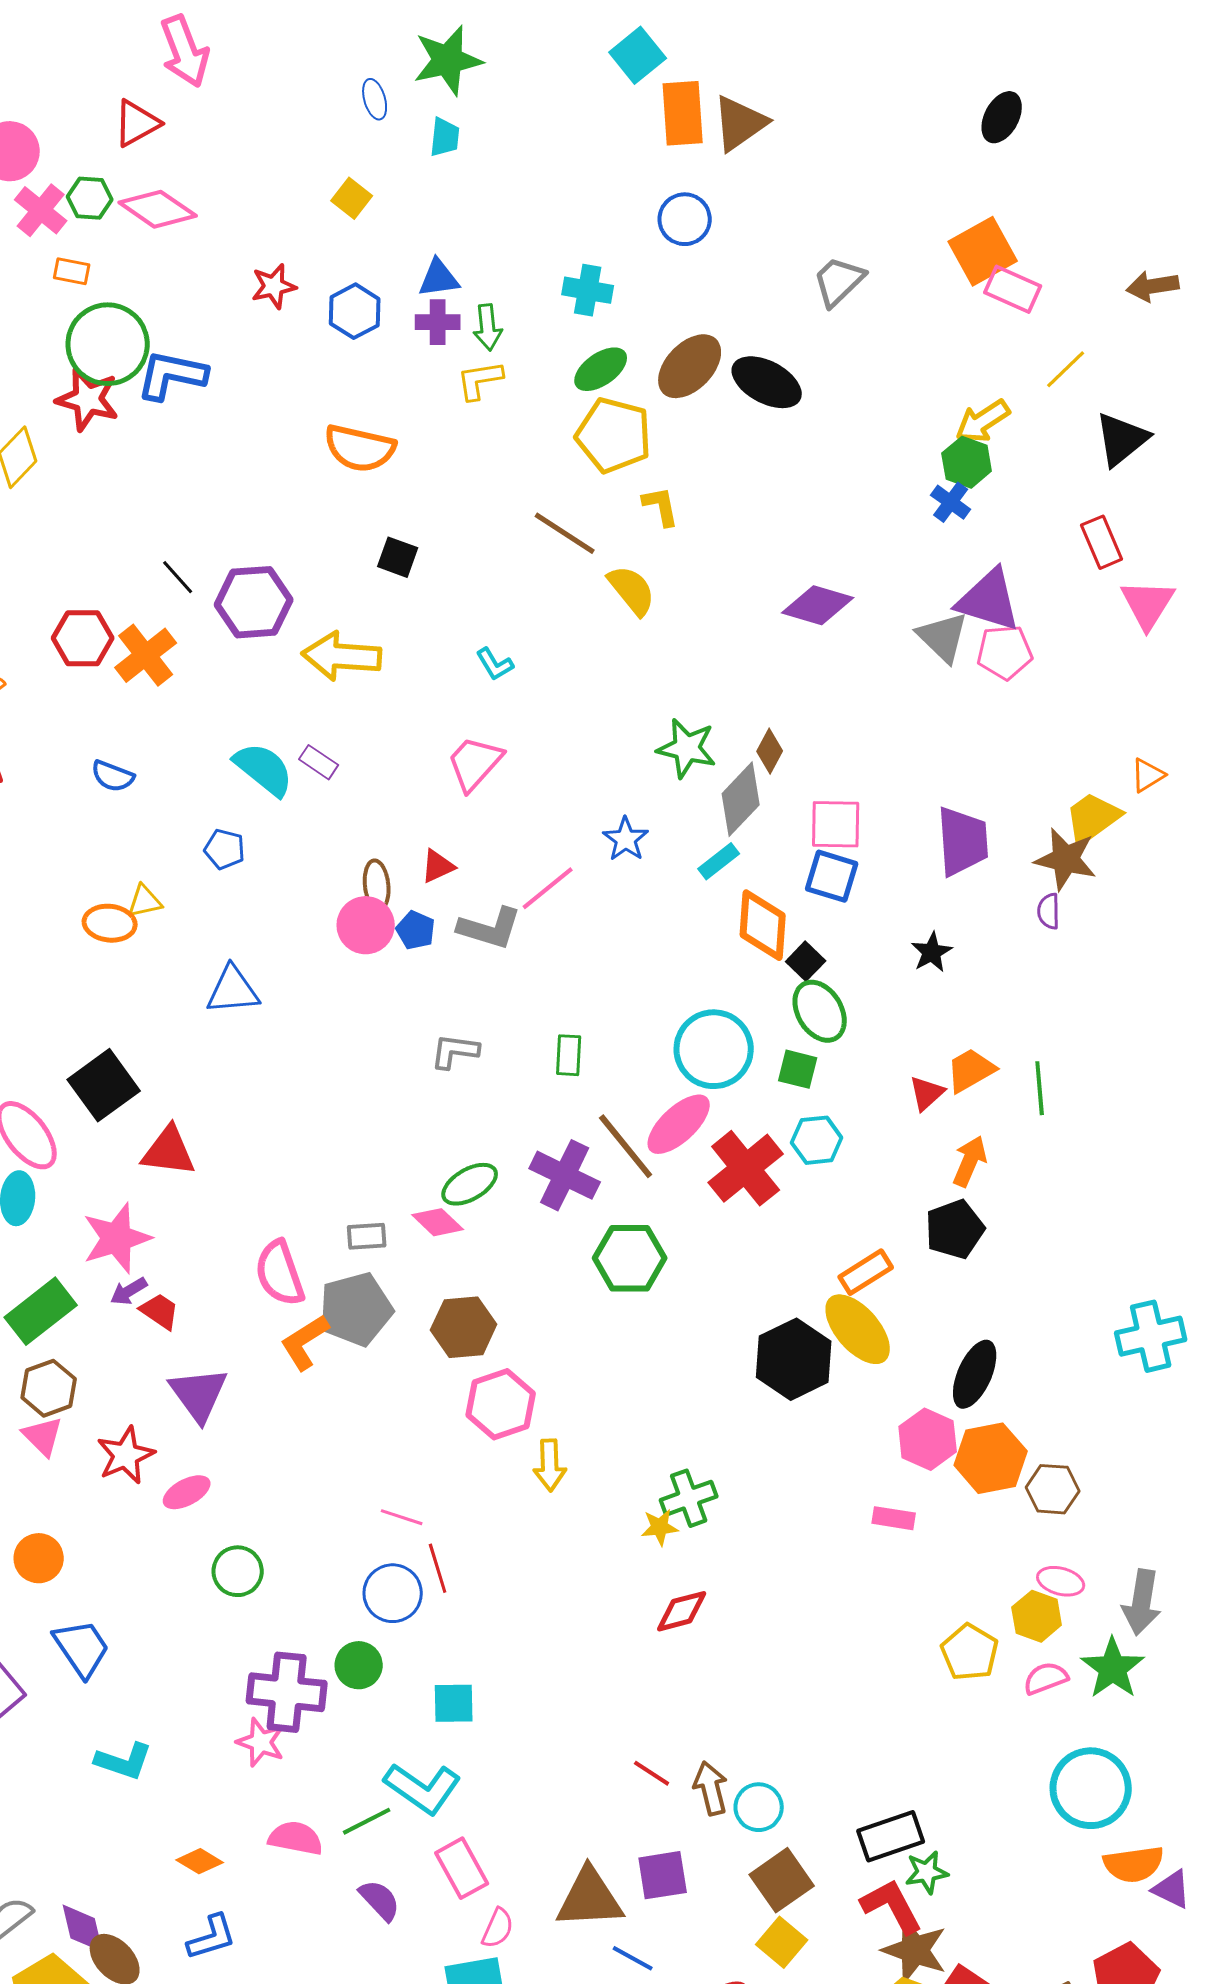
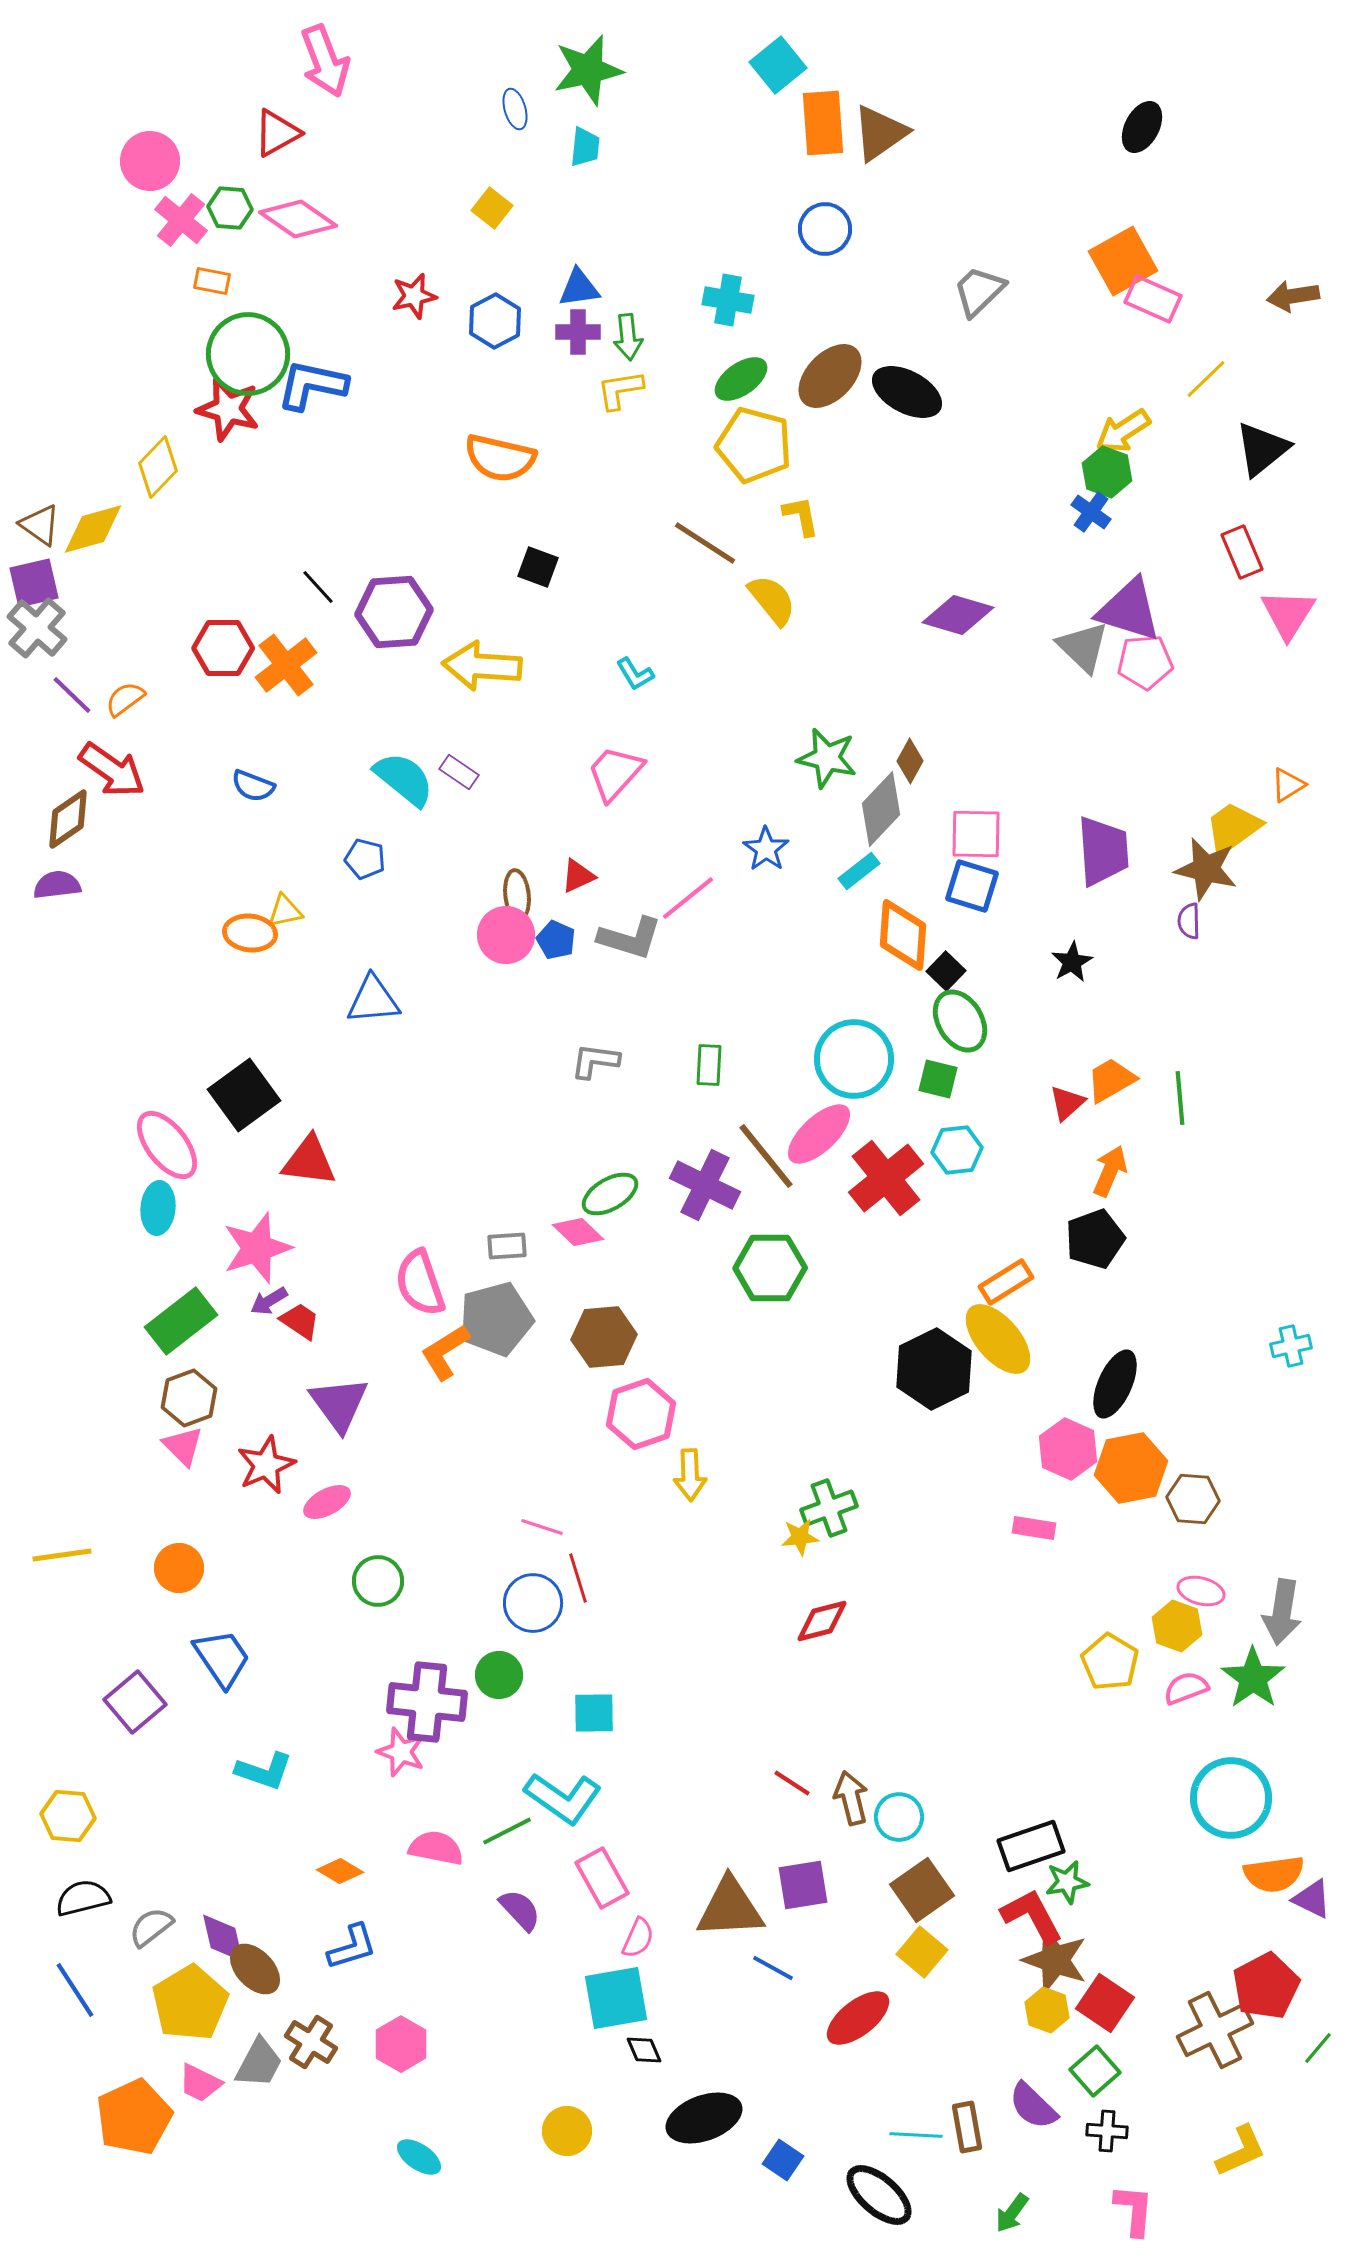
cyan cross: (1151, 1336) -> (1291, 1346), size x0.6

